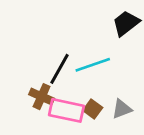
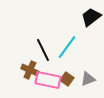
cyan line: (93, 65) -> (67, 47), turned -35
black line: (60, 69) -> (43, 50), turned -55

